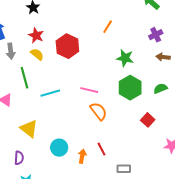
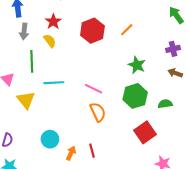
red hexagon: (67, 46) -> (92, 31), moved
red square: (148, 120) -> (145, 132), size x1.5
yellow triangle: (29, 129) -> (26, 100), moved

